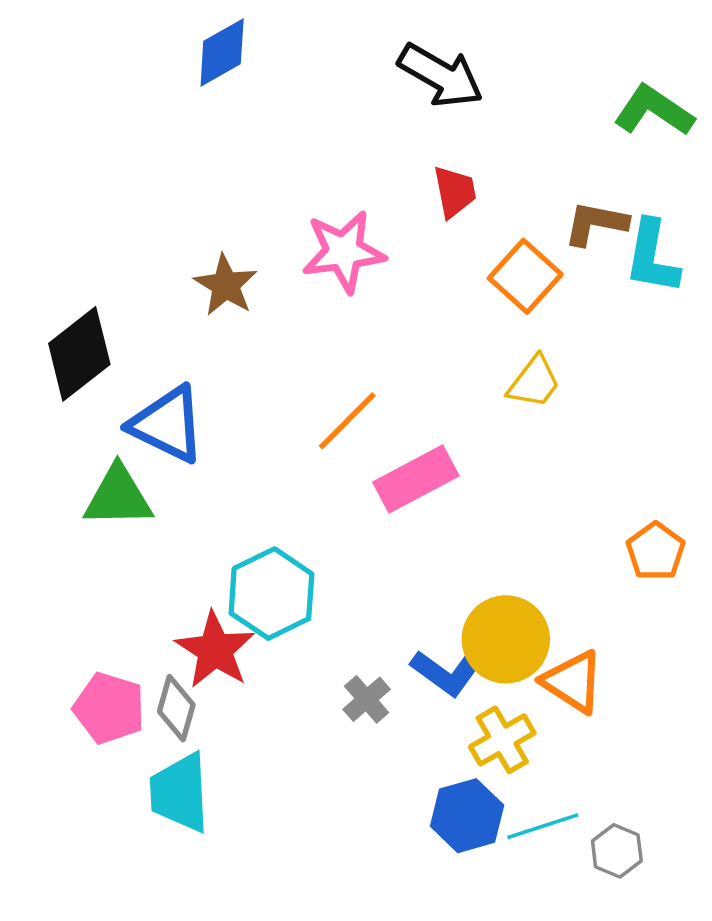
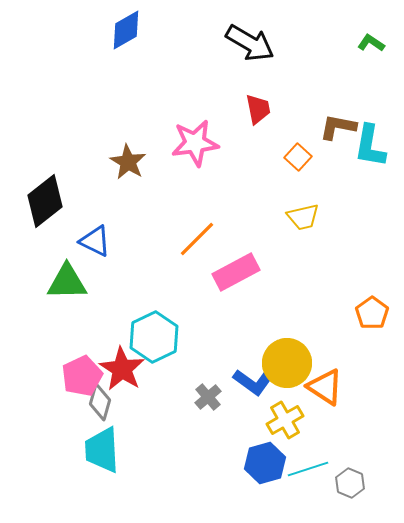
green L-shape: (654, 111) -> (371, 43), moved, size x0.6
orange square: (525, 276) -> (298, 157), size x0.7
yellow trapezoid: (534, 382) -> (303, 217), turned 40
blue triangle: (167, 424) -> (95, 241), size x0.7
pink pentagon: (109, 708) -> (82, 376), moved, turned 30

